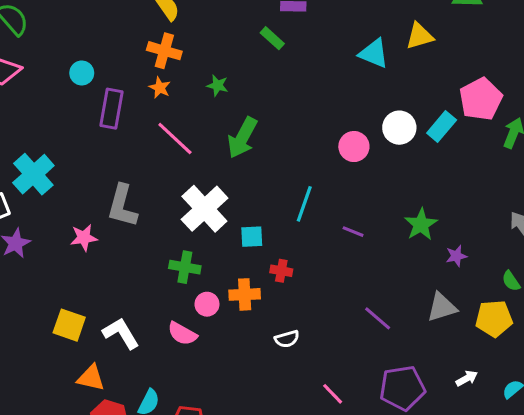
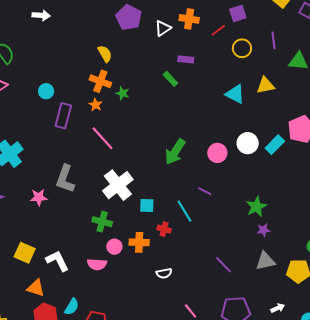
green star: (218, 85) -> (123, 93), moved
green arrow: (242, 138) -> (175, 152), moved
cyan line: (304, 204) -> (184, 211), moved, turned -55
purple line: (353, 232) -> (205, 191), moved
purple star: (456, 256) -> (264, 230), moved
pink semicircle: (182, 334) -> (97, 264), turned -30

